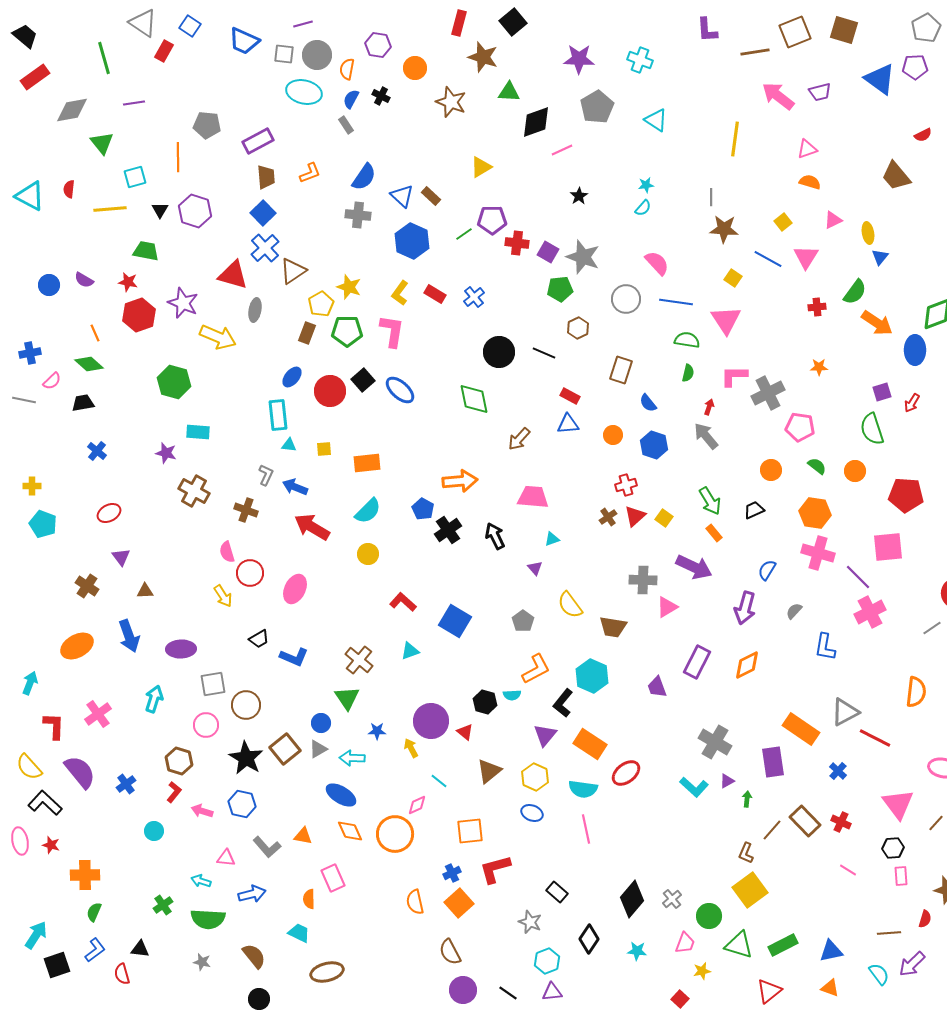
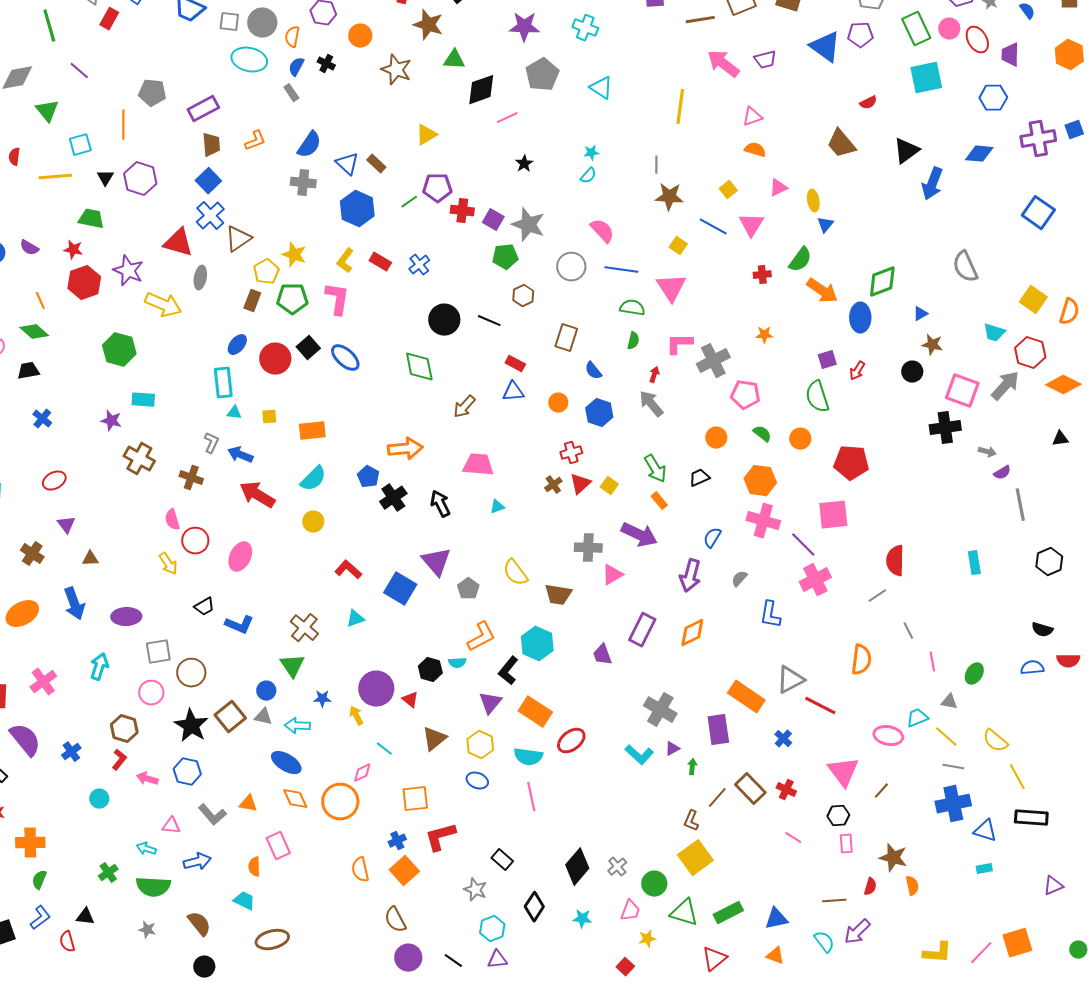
purple line: (134, 103) -> (79, 71), turned 50
purple triangle: (535, 568) -> (436, 562), moved, size x2.0
gray triangle: (318, 749) -> (263, 717), turned 42

